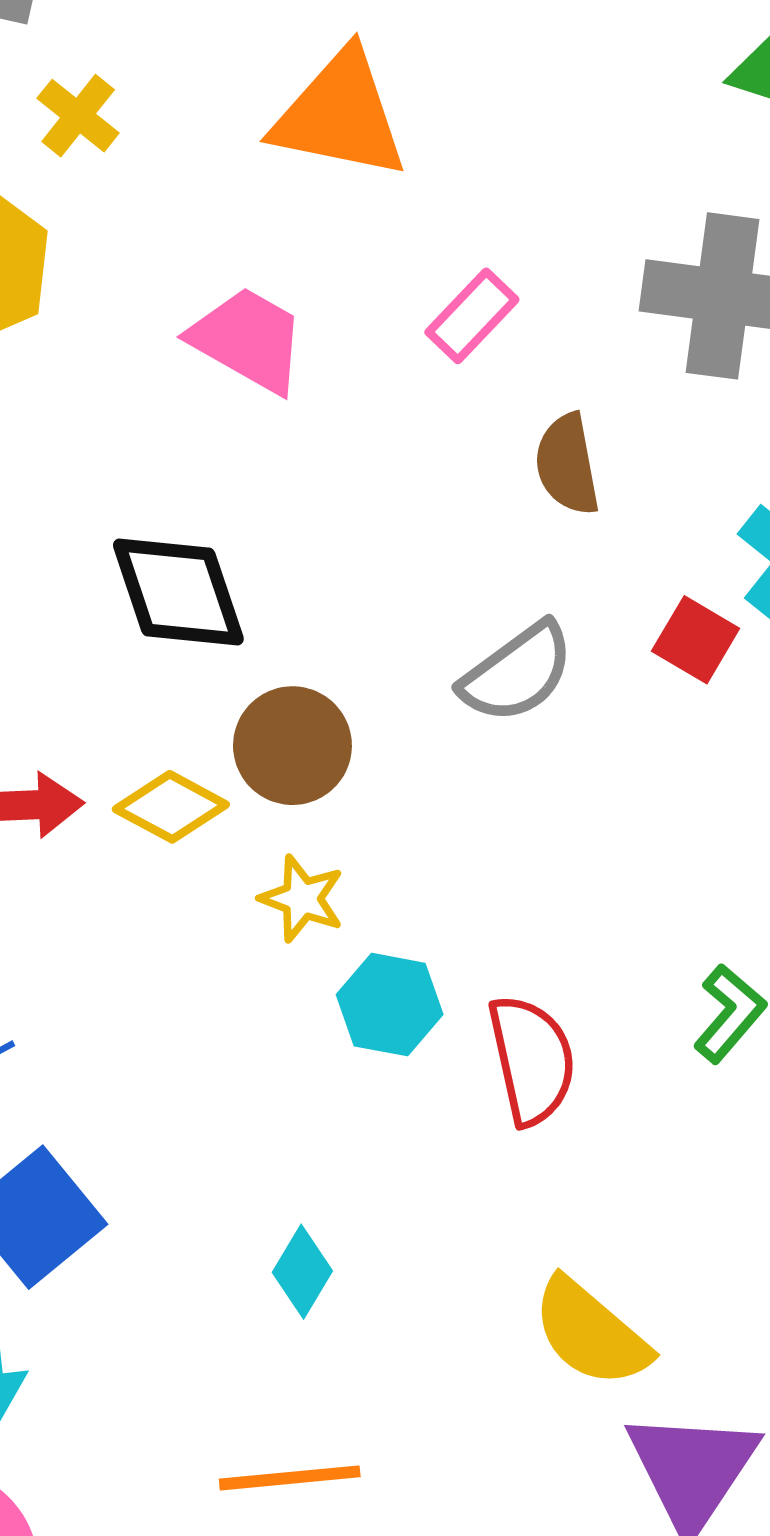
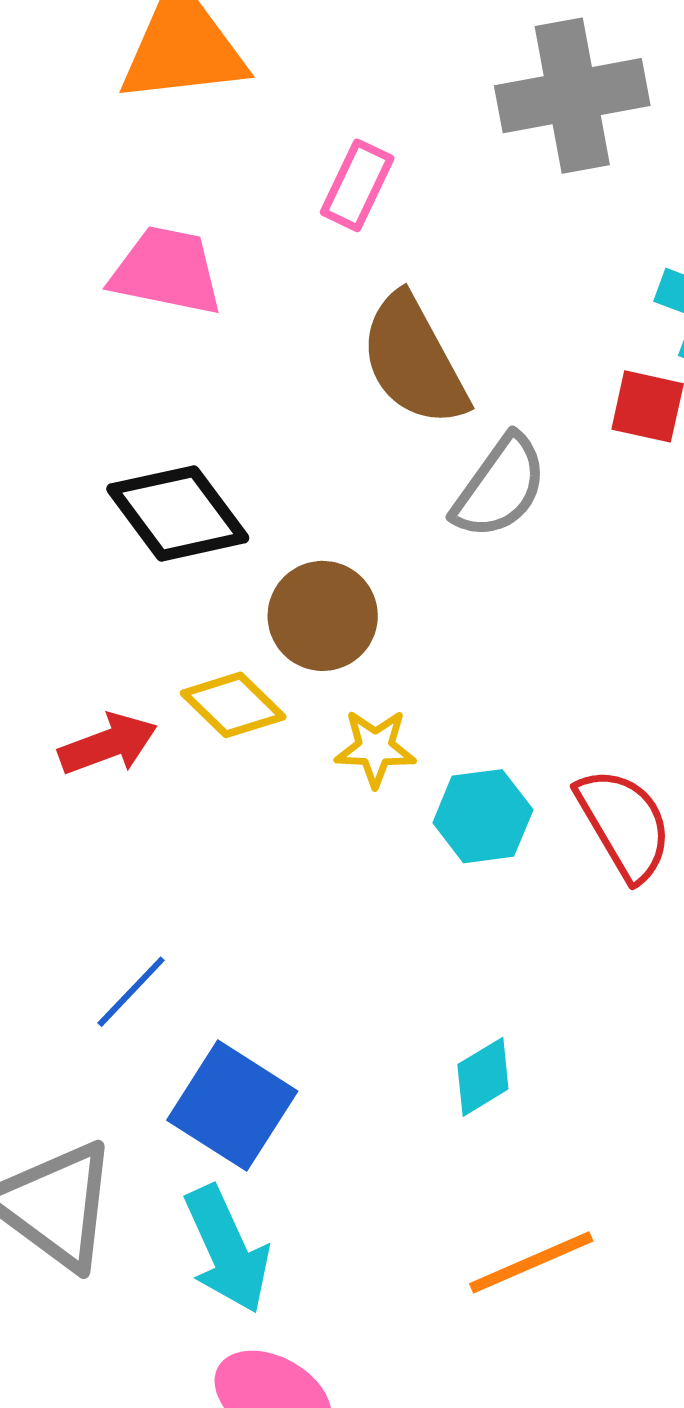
brown semicircle: (567, 464) -> (414, 360), moved, size x1.5
yellow diamond: (171, 807) -> (233, 705), turned 34
cyan diamond: (302, 1272) -> (483, 1077), turned 46

